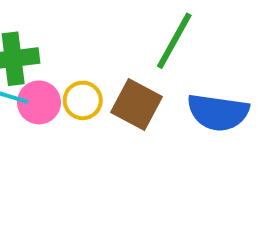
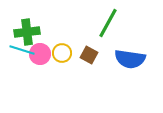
brown square: (136, 104) -> (89, 55), size x0.7

